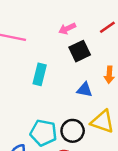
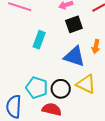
blue triangle: (85, 90) -> (74, 56), size x1.6

